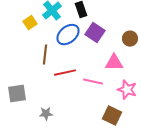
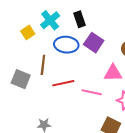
blue ellipse: (68, 35) -> (66, 45), turned 45
gray square: (17, 94) -> (21, 79), moved, turned 30

